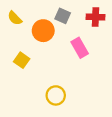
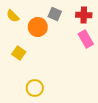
pink rectangle: (80, 48) -> (86, 39), moved
yellow circle: (56, 95) -> (35, 88), moved

